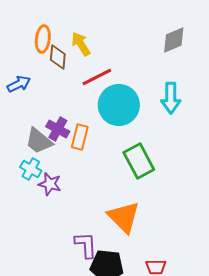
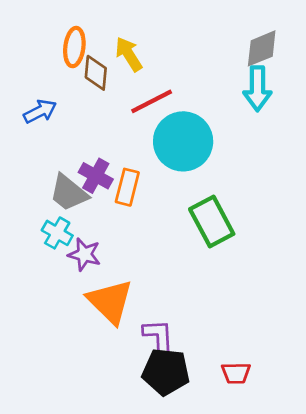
cyan arrow: (171, 98) -> (257, 89), moved
orange triangle: (124, 217) -> (110, 302), moved
purple L-shape: (86, 245) -> (159, 337), moved

